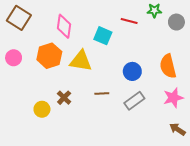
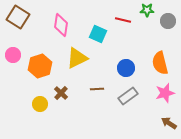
orange hexagon: (49, 56) -> (40, 66), moved
yellow triangle: (81, 61) -> (77, 58), turned -35

